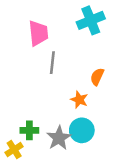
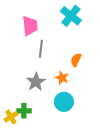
cyan cross: (91, 20) -> (71, 16), turned -30
green cross: (29, 130) -> (24, 111), moved
gray star: (59, 138) -> (36, 82), moved

